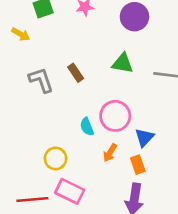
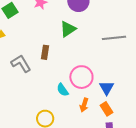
green triangle: (123, 63) -> (68, 29), moved, turned -30
brown rectangle: (76, 73) -> (45, 52), turned 56

